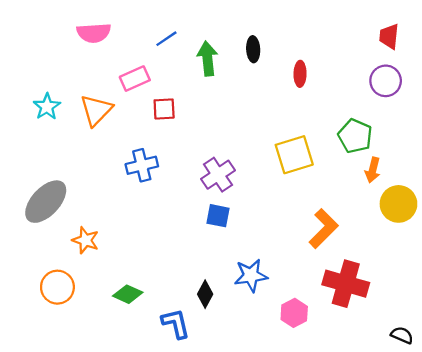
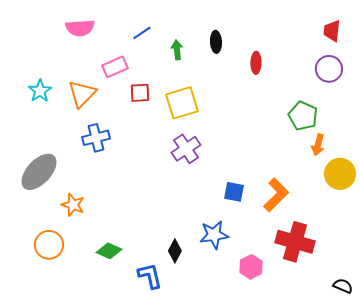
green arrow: (207, 59) -> (177, 50), size x0.7
yellow square: (294, 155) -> (182, 103), moved
blue cross: (142, 165) -> (96, 138), moved
blue square: (218, 216) -> (234, 192), moved

